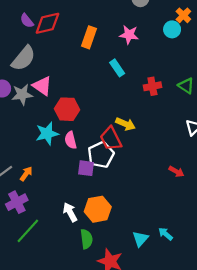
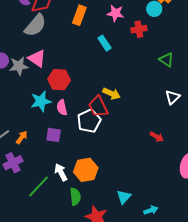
gray semicircle: (23, 58) -> (35, 25), moved
red cross: (152, 86) -> (139, 29), moved
purple square: (86, 168) -> (54, 135), moved
green line: (28, 231) -> (39, 186), moved
cyan arrow: (166, 234) -> (151, 210), moved, turned 120

